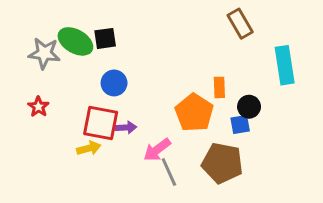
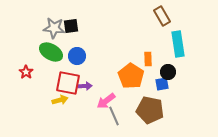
green ellipse: (75, 41) -> (51, 52), moved
gray star: (44, 53) -> (54, 28), moved
cyan rectangle: (285, 65) -> (178, 44), moved

